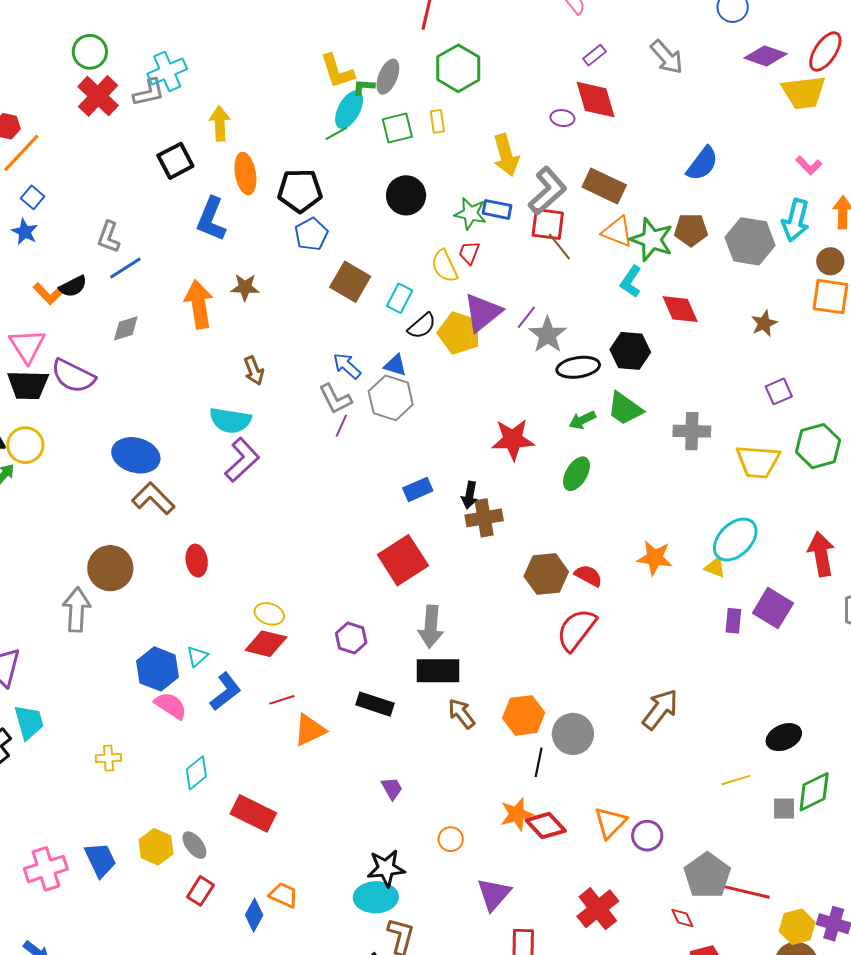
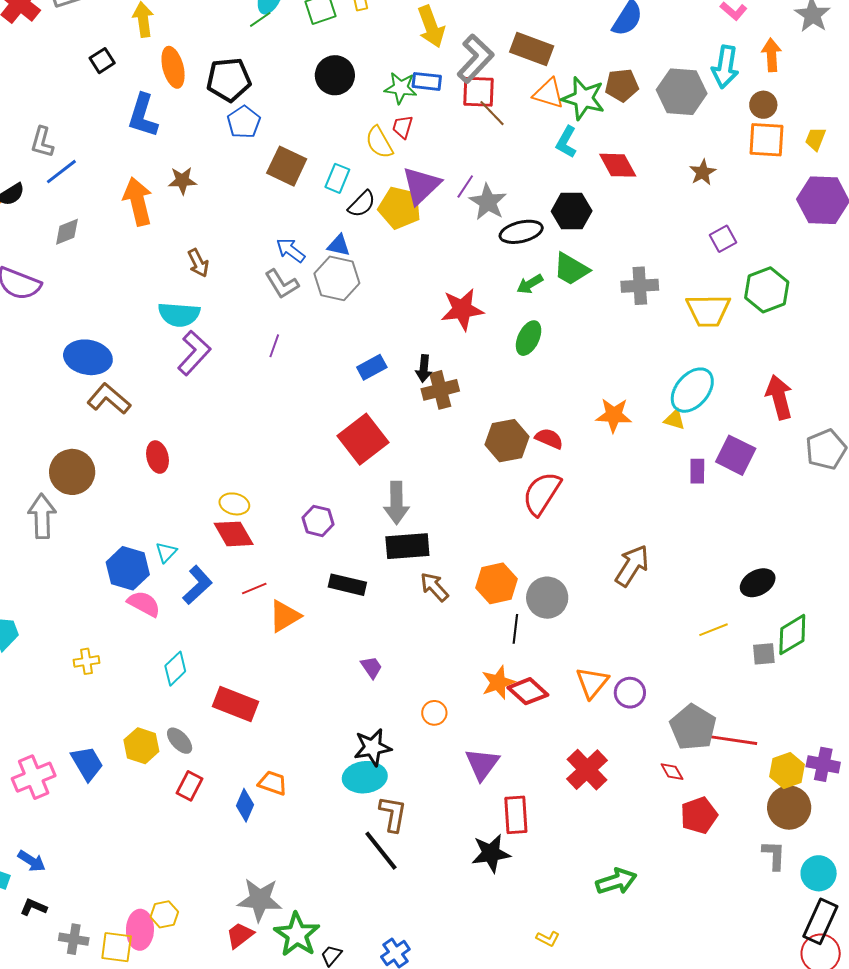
black square: (175, 161) -> (102, 61), size x0.7
purple line: (341, 426) -> (274, 346), moved
red diamond: (266, 644) -> (234, 534), turned 51

